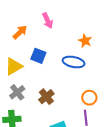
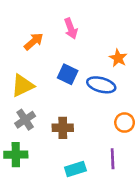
blue square: (38, 56) -> (68, 74), moved
brown cross: (46, 97) -> (63, 128), turned 35
orange circle: (89, 98) -> (125, 123), moved

